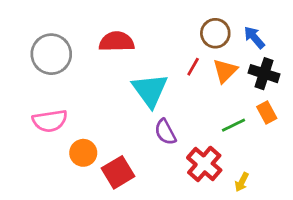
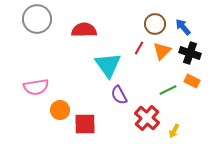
gray circle: (51, 54) -> (37, 19), moved
orange rectangle: (267, 113) -> (192, 81), turned -35
red square: (118, 172) -> (85, 124), turned 30

